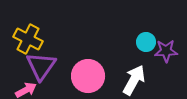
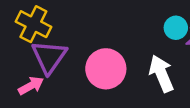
white arrow: (134, 80) -> (161, 74), turned -52

